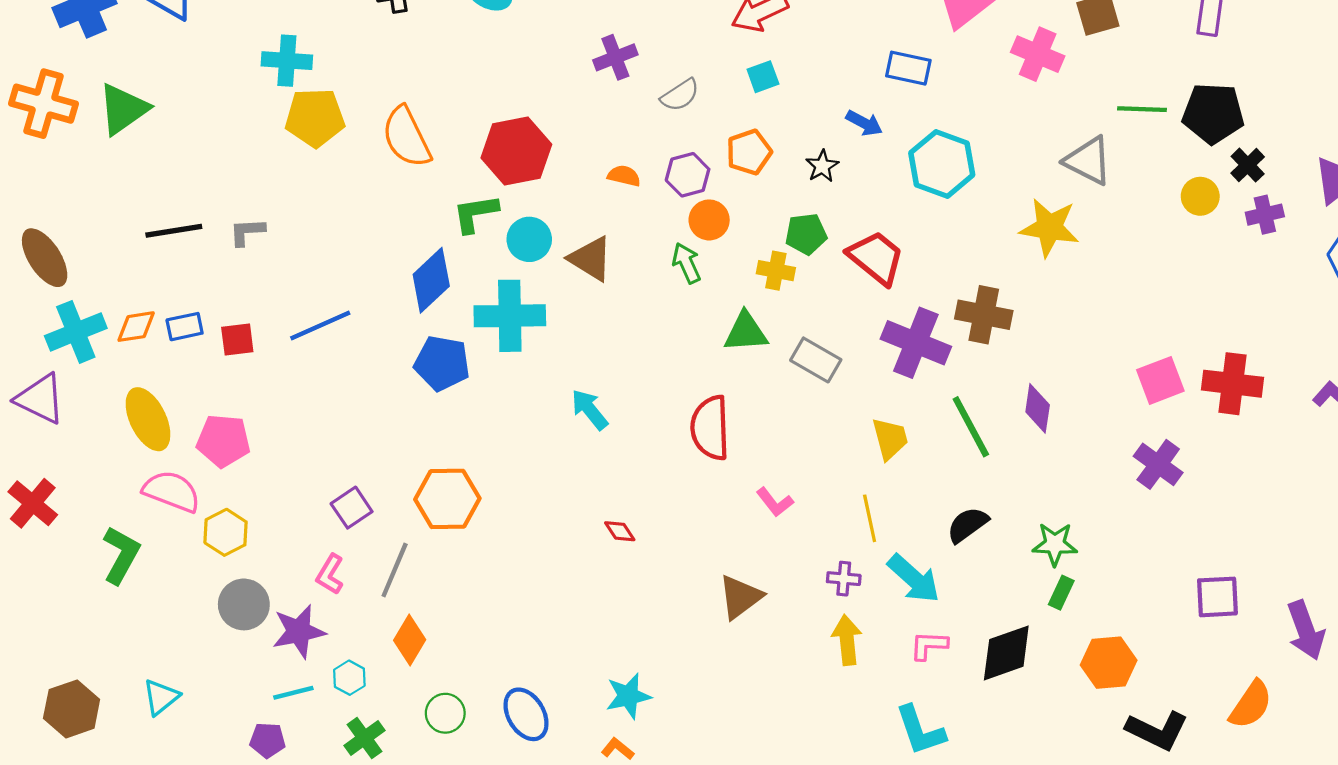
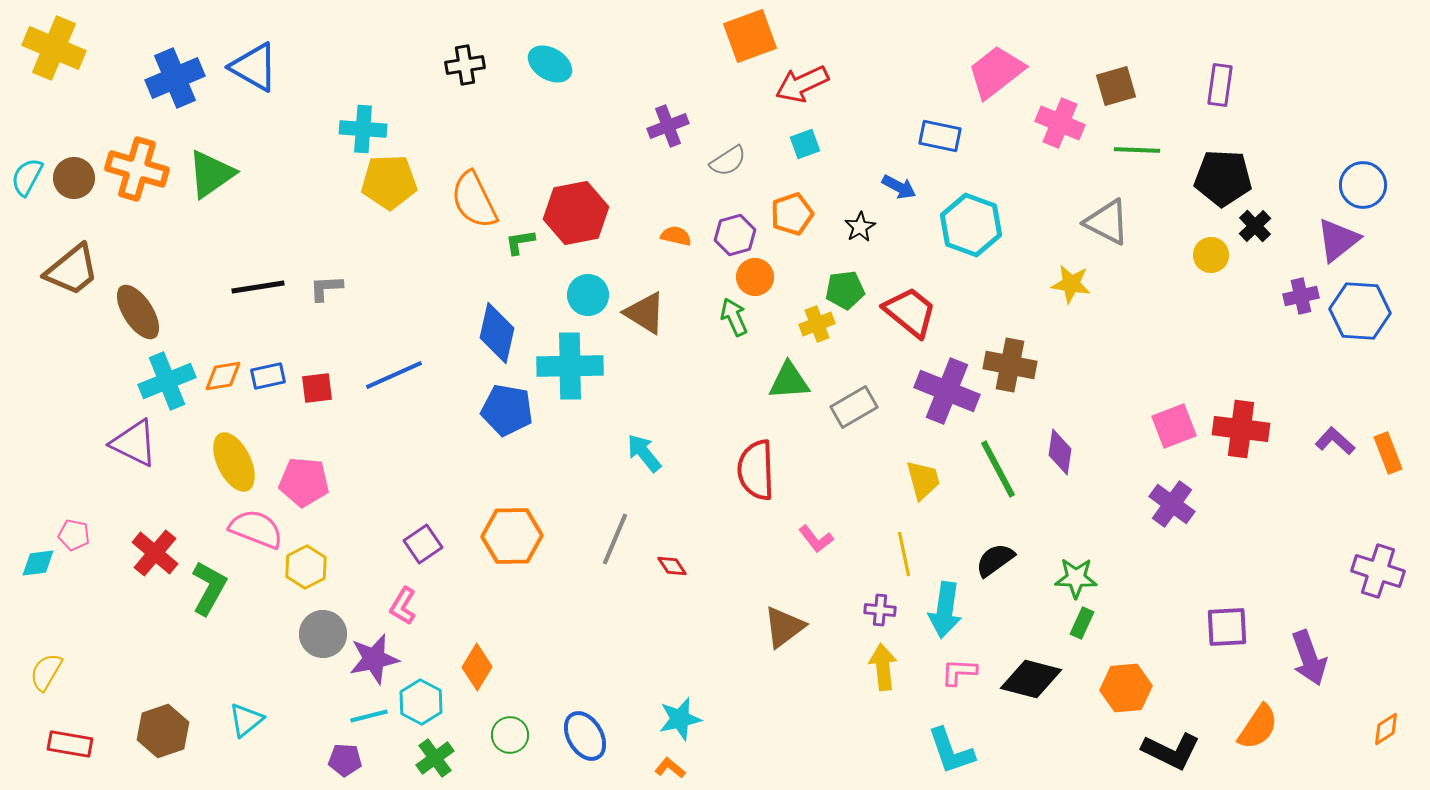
green line: (1142, 109) -> (1137, 150), moved
green L-shape: (475, 214) -> (520, 242), moved, size x0.7
purple cross: (1265, 215) -> (1301, 296), moved
yellow star: (1049, 228) -> (1071, 284), size x0.7
yellow cross: (776, 271) -> (817, 324), turned -32
blue diamond: (431, 280) -> (497, 333), turned -34
gray rectangle: (816, 360) -> (854, 407), turned -60
red cross: (33, 503) -> (155, 553), moved
gray line: (395, 570) -> (615, 539), moved
cyan arrow: (914, 579) -> (945, 610), turned 56
black diamond: (1006, 653) -> (1031, 679), turned 34
cyan hexagon: (349, 678) -> (421, 702), size x1.4

